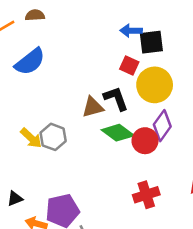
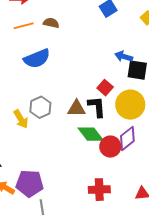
red square: (129, 65) -> (105, 88), moved
gray hexagon: (53, 137) -> (40, 107), moved

